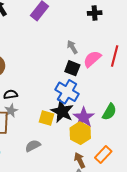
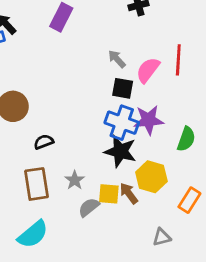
gray star: (11, 111) -> (75, 180), moved
purple star: (84, 117) -> (149, 120), moved, turned -30
yellow square: (46, 118) -> (109, 194), moved
brown arrow: (80, 160) -> (129, 193), moved

